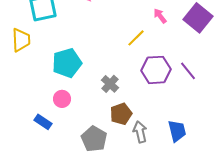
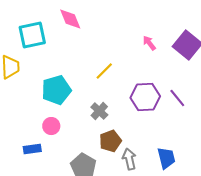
yellow line: (136, 38) -> (104, 71), moved
blue rectangle: (43, 122) -> (32, 149), turned -42

